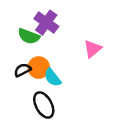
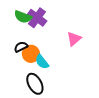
green semicircle: (29, 36) -> (23, 17), moved
black semicircle: (23, 70) -> (21, 47), moved

